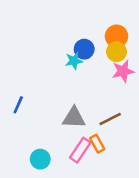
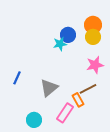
pink star: (123, 71) -> (95, 65), moved
gray triangle: (74, 118) -> (49, 88), moved, turned -42
orange rectangle: (97, 144) -> (78, 100), moved

